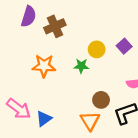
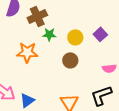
green star: (81, 66) -> (49, 34), moved
brown circle: (101, 100) -> (70, 60), moved

